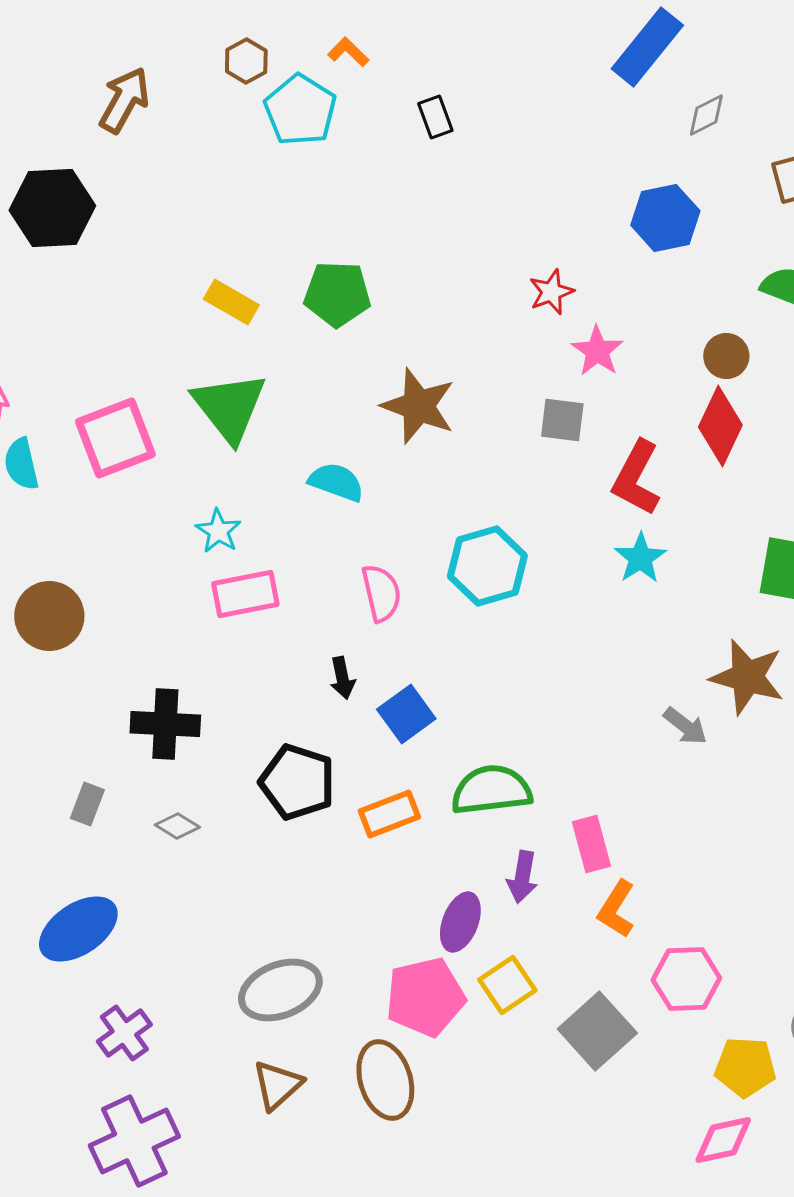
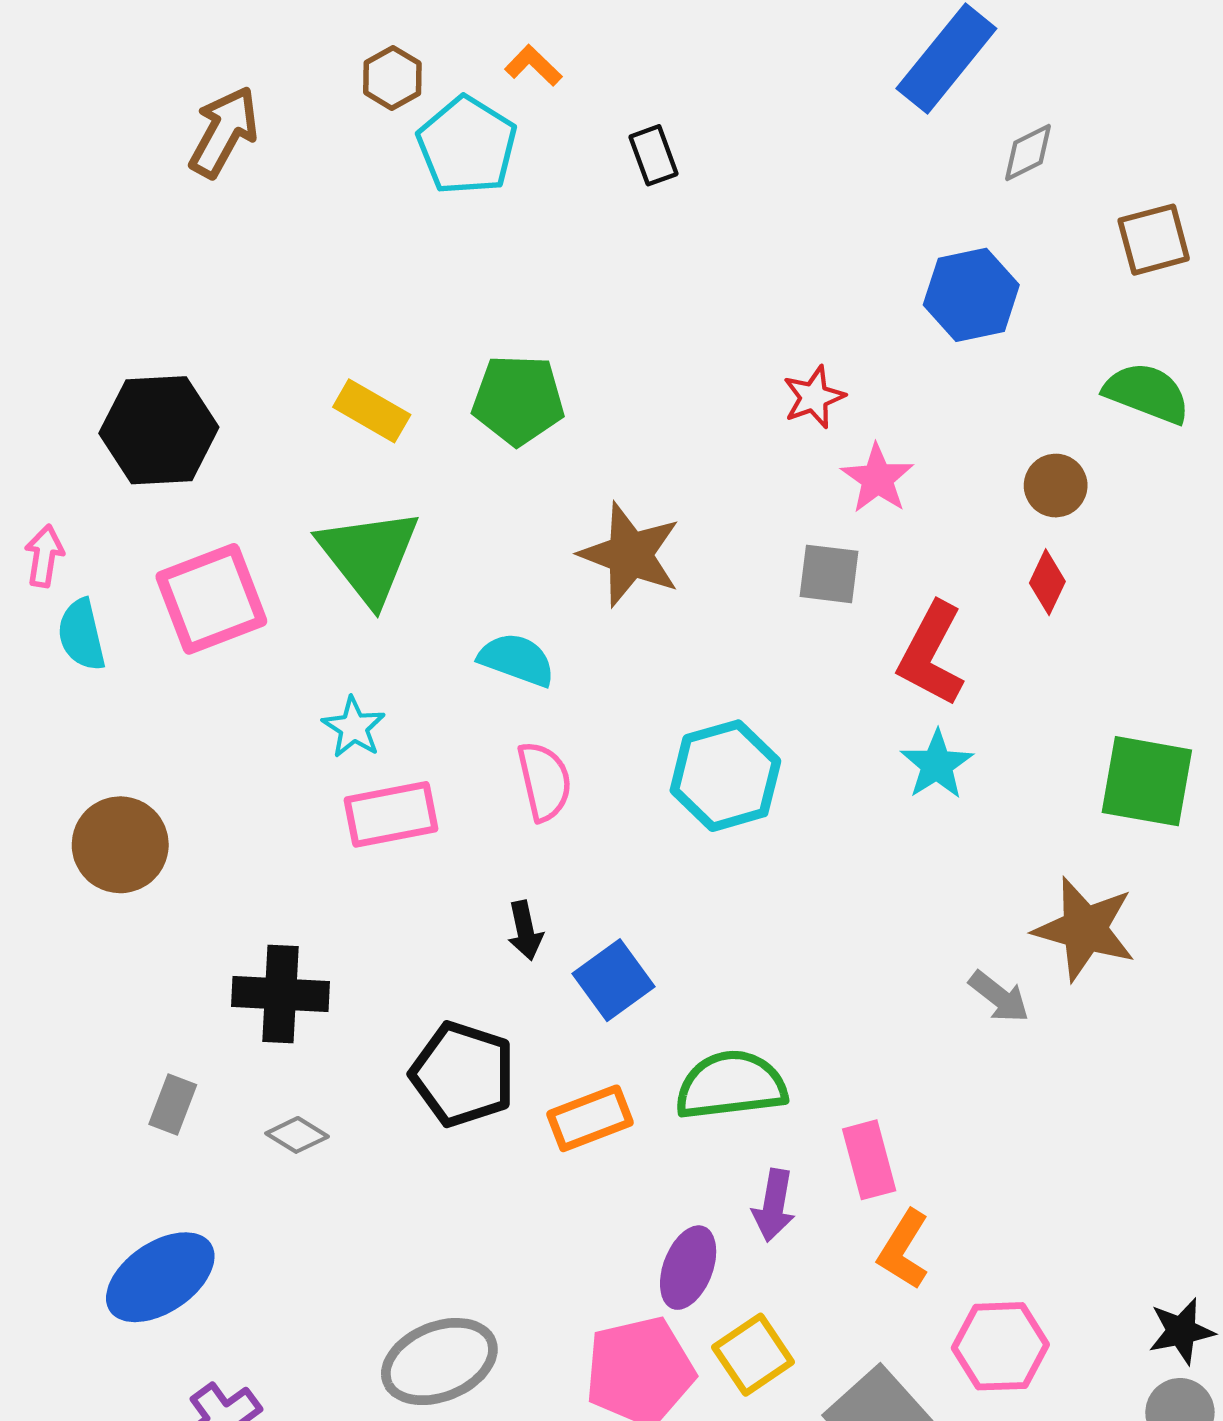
black hexagon: (52, 208) -> (159, 430), moved
red diamond: (720, 426) -> (1047, 582), size x0.6
pink semicircle: (381, 593) -> (544, 781), moved

